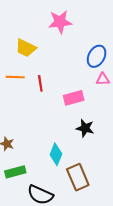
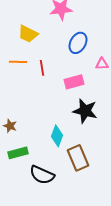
blue ellipse: (97, 56) -> (78, 43), moved
black star: (85, 128) -> (85, 111), size x1.4

